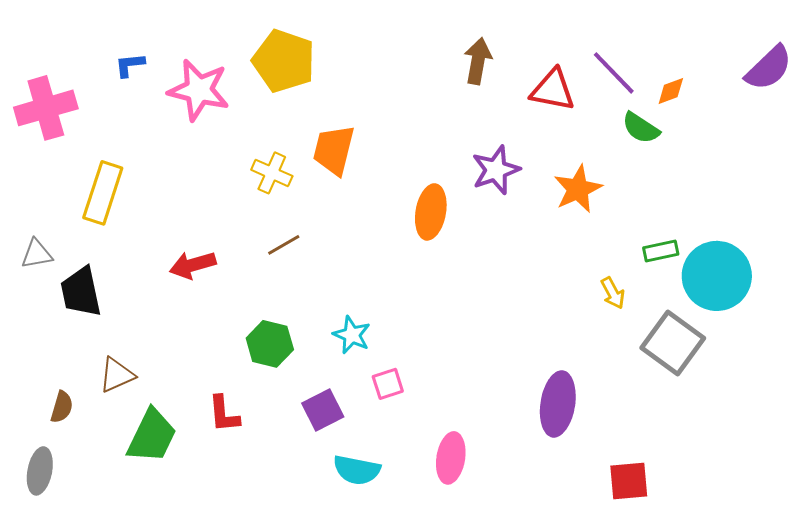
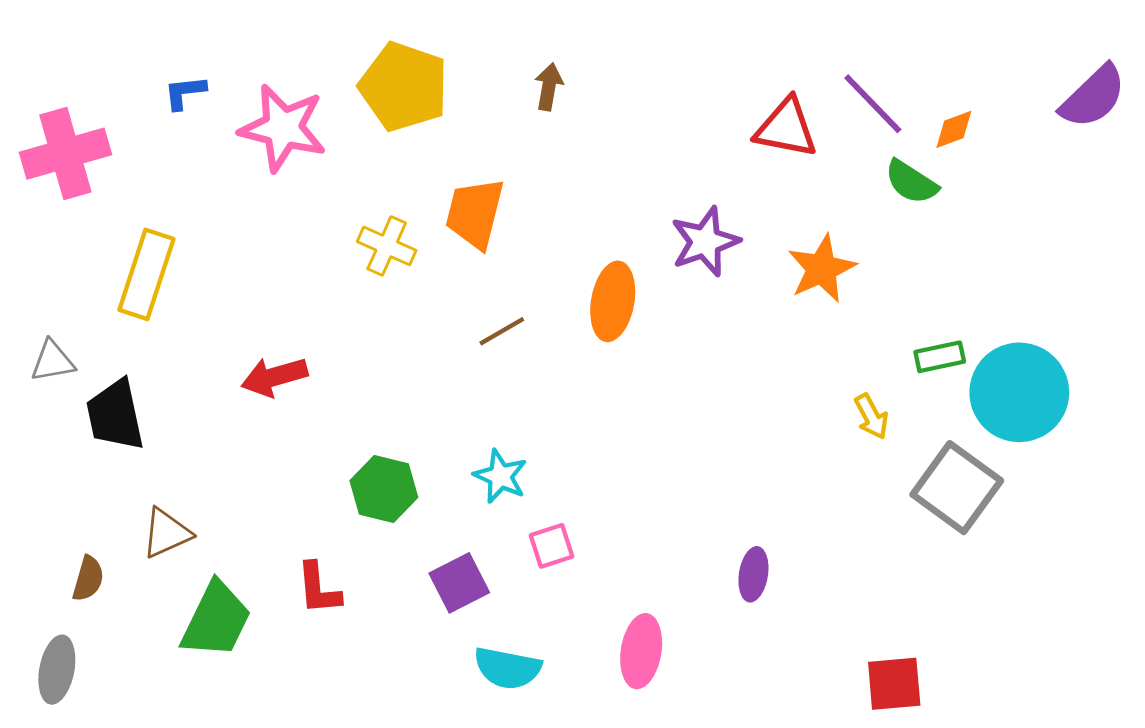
brown arrow: (478, 61) -> (549, 87), moved, size x0.7
brown line: (284, 245) -> (502, 331), moved
purple ellipse: (558, 404) -> (753, 574), moved, size x0.6

